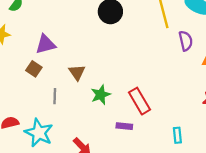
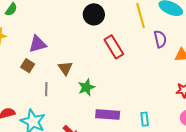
red rectangle: (139, 101) -> (114, 47), moved
purple rectangle: (124, 126) -> (108, 115), size x1.6
cyan rectangle: (177, 135) -> (145, 119), moved

